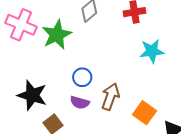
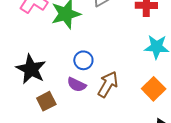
orange square: (144, 113) -> (154, 89), moved

